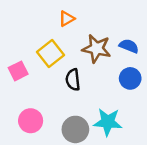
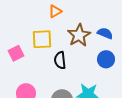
brown star: (97, 49) -> (79, 35), turned 30
yellow square: (50, 54) -> (42, 39), turned 35

